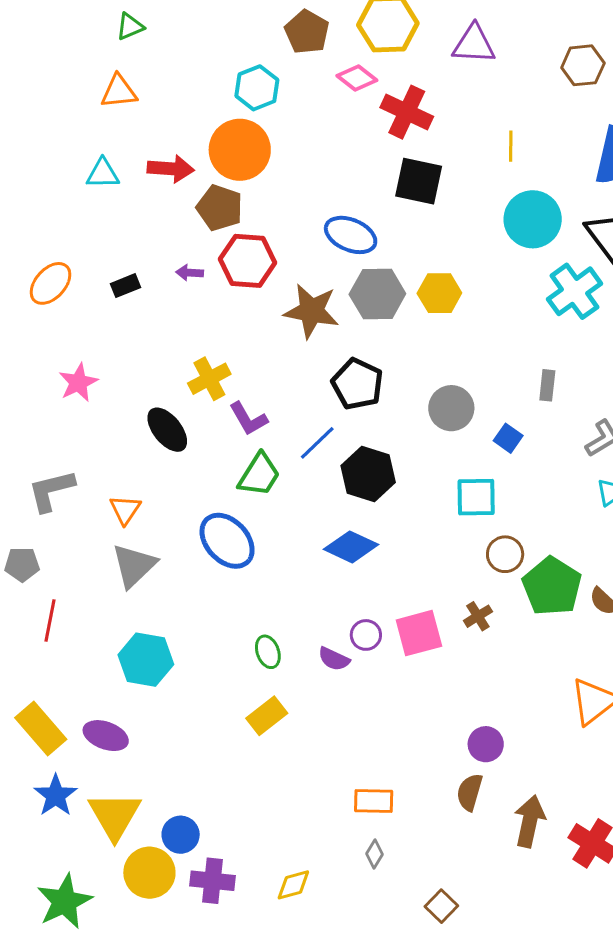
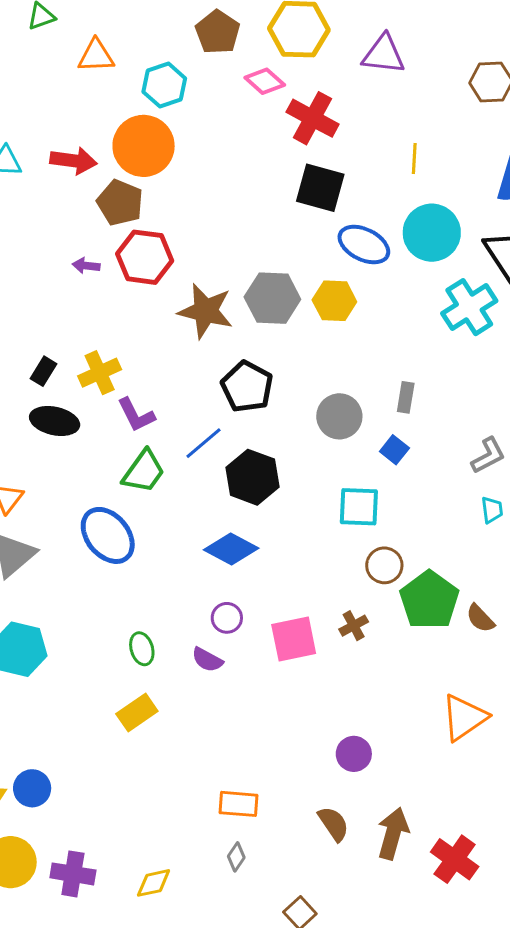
orange triangle: (119, 92) -> (96, 56), moved
blue ellipse: (351, 235) -> (364, 245), moved
black rectangle: (126, 286) -> (44, 371), moved, turned -40
gray rectangle: (547, 385) -> (406, 397), moved
black ellipse: (167, 430) -> (55, 421), turned -42
purple circle: (366, 635) -> (227, 618), moved
brown semicircle: (470, 792) -> (333, 824), moved, turned 126
blue circle: (181, 835) -> (32, 788), moved

